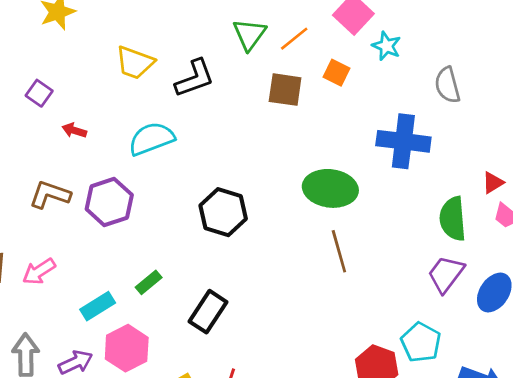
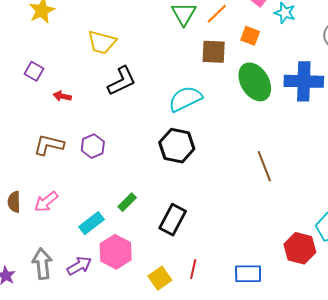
black L-shape: (195, 78) -> (122, 81), moved
cyan semicircle: (151, 139) -> (185, 99), moved
green ellipse: (330, 188) -> (255, 82), moved, turned 57
purple hexagon: (109, 202) -> (93, 146), size x0.7

